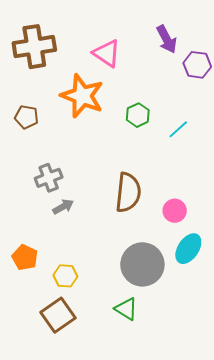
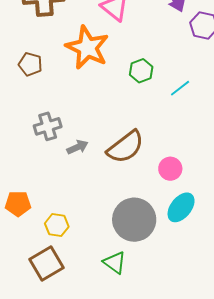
brown semicircle: (128, 192) -> (126, 147), turned 42
gray arrow: (63, 207) -> (77, 147), moved
orange pentagon: (25, 257) -> (18, 204), turned -30

